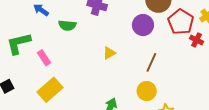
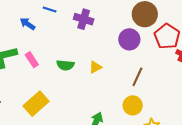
green semicircle: (67, 25) -> (65, 65), moved
pink rectangle: (44, 58) -> (32, 60), moved

